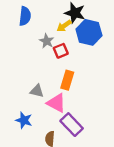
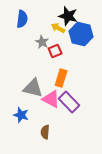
yellow arrow: (64, 26) -> (58, 28), turned 64
gray triangle: (37, 91) -> (33, 88), size x1.5
purple rectangle: (72, 125) -> (69, 102), moved

